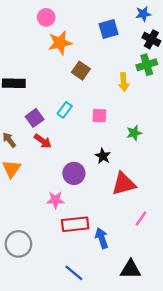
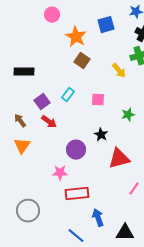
orange star: (60, 43) -> (76, 37), moved, turned -30
yellow arrow: (124, 82) -> (119, 71), turned -35
blue arrow: (102, 238) -> (98, 218), moved

